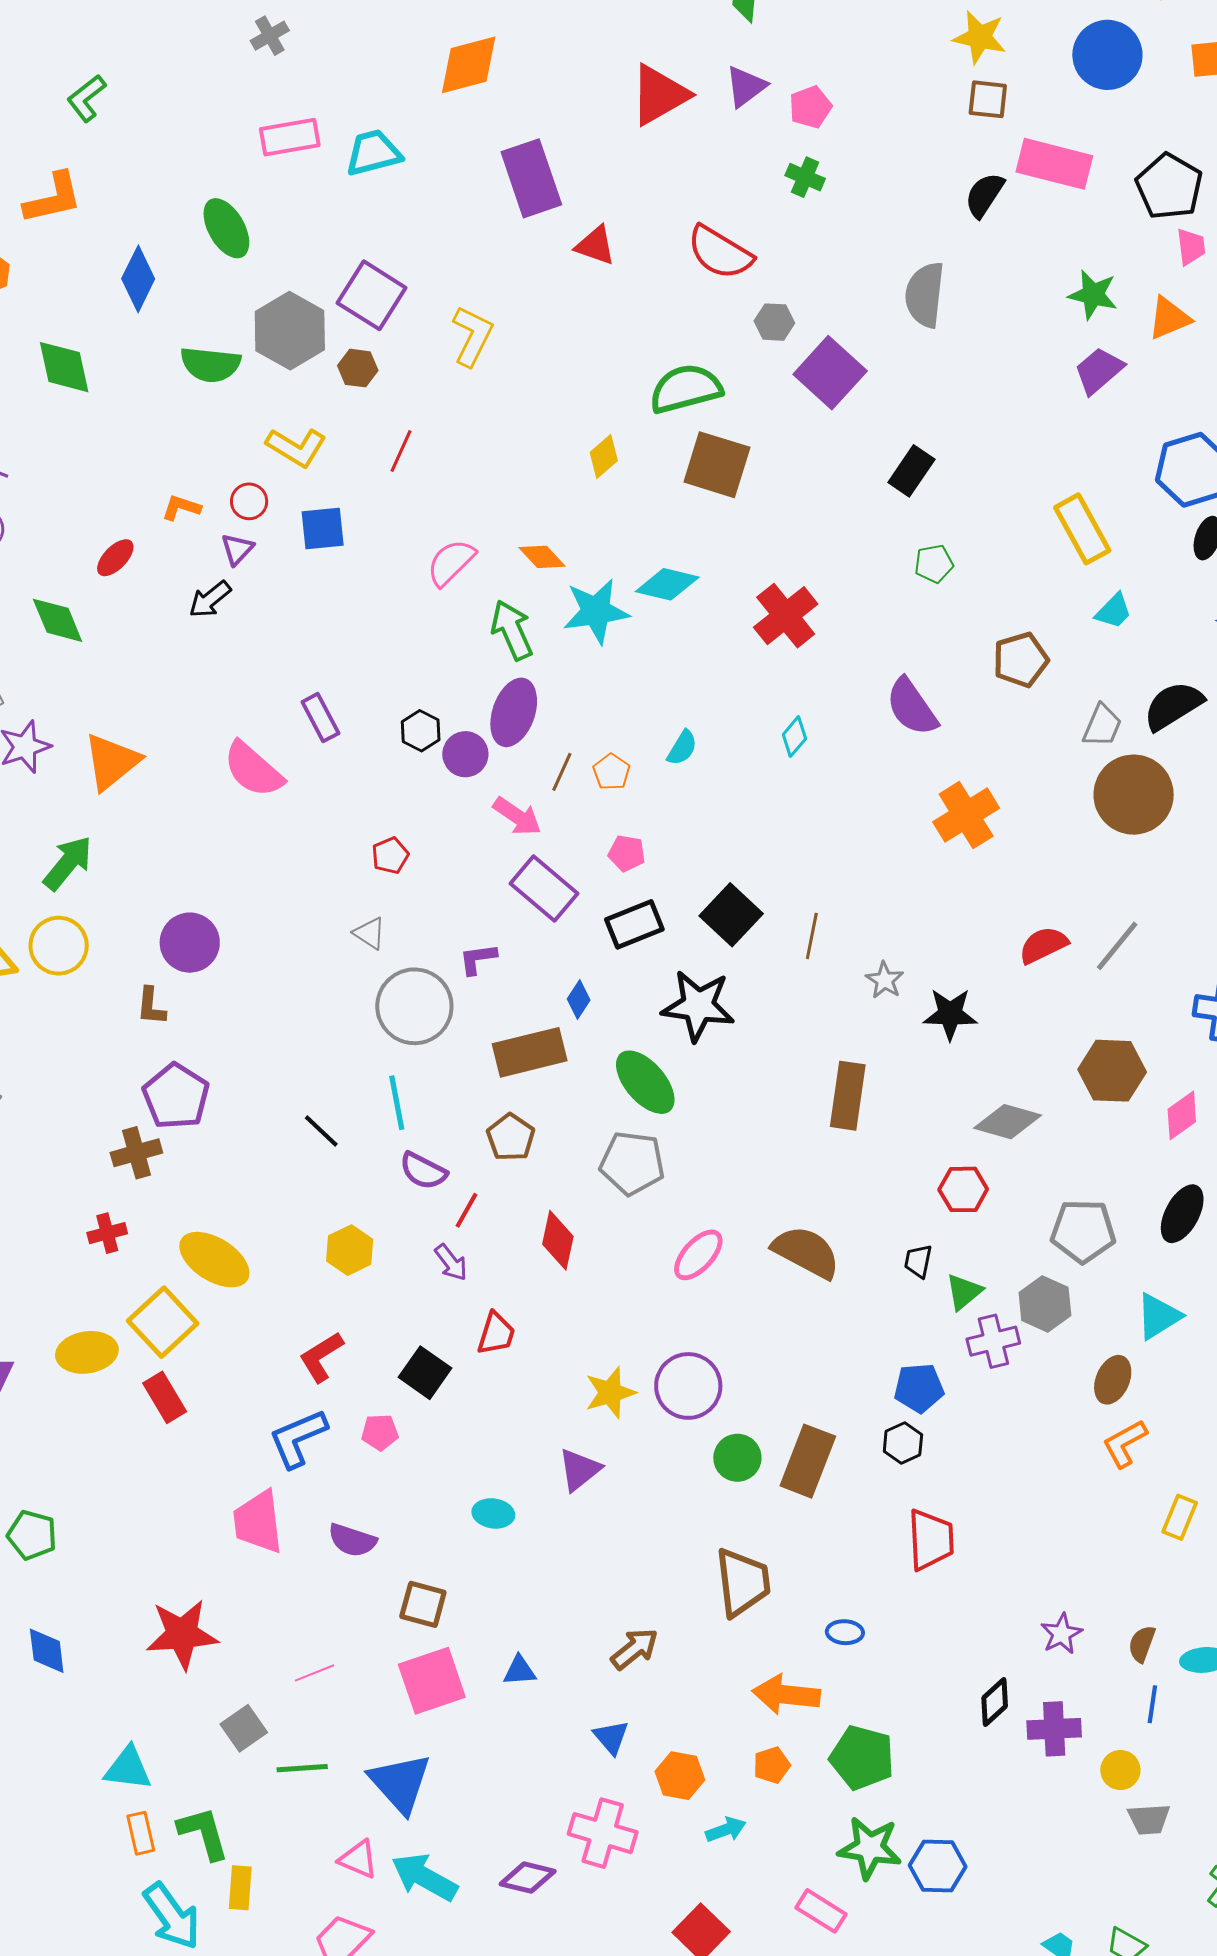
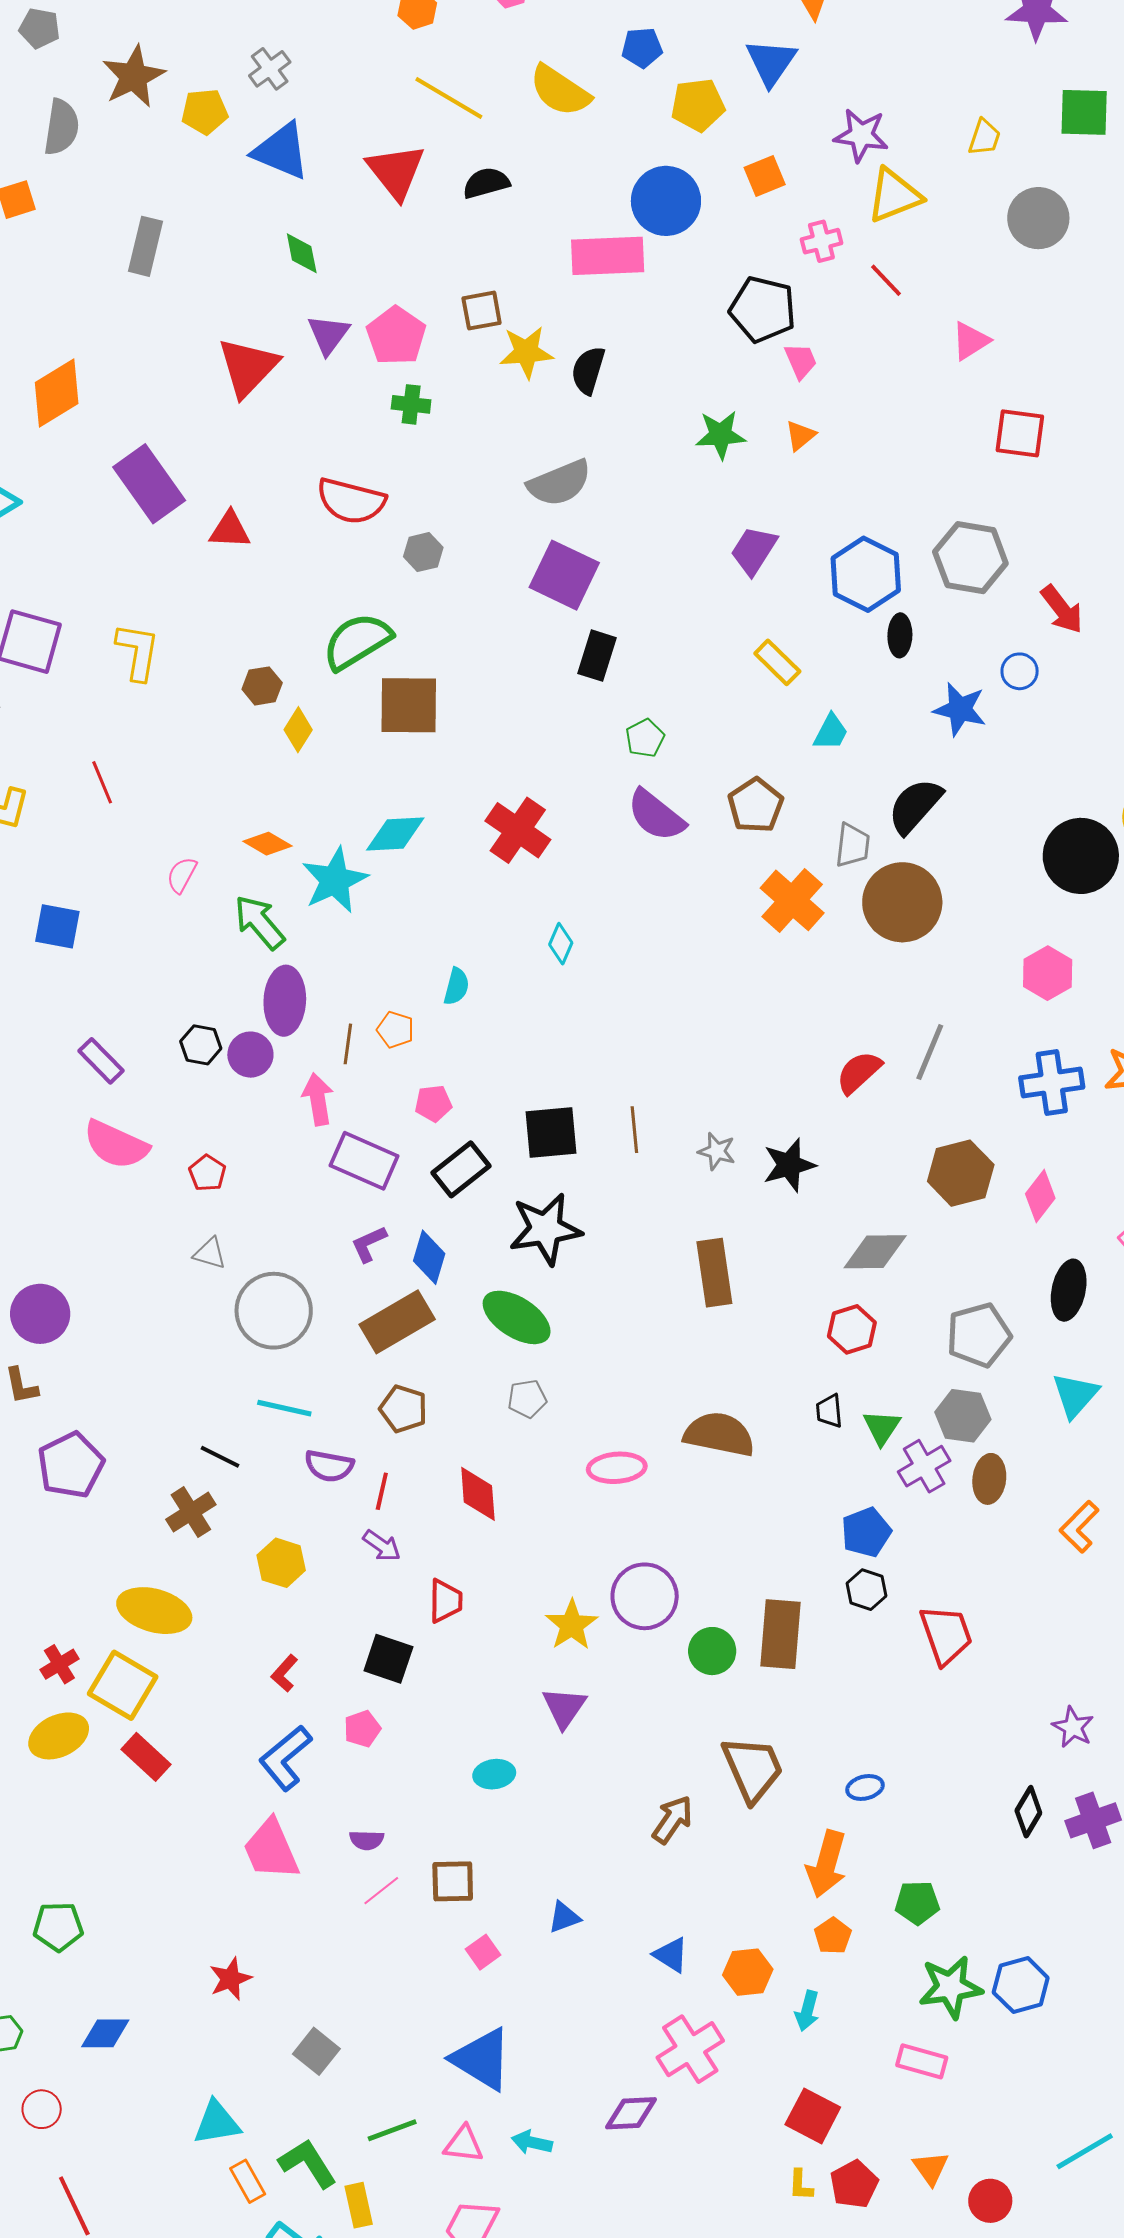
yellow star: (980, 37) -> (526, 352), moved
brown square: (988, 99) -> (482, 311), moved
pink pentagon: (810, 107) -> (396, 336), size x1.4
pink rectangle: (1054, 164) -> (608, 256), moved
gray semicircle: (925, 295) -> (559, 483), turned -102
orange triangle: (1169, 318) -> (800, 436), size x0.7
brown hexagon: (358, 368) -> (262, 686), moved
purple trapezoid: (1099, 371) -> (754, 551), moved
purple square: (830, 373) -> (564, 575), moved
red line: (401, 451) -> (102, 782), turned -30
blue square: (323, 528) -> (57, 926), moved, turned 33
yellow rectangle: (1082, 529) -> (777, 662), size x0.7
pink semicircle: (451, 562) -> (182, 875), size x0.7
purple semicircle: (912, 707) -> (656, 815), moved
pink semicircle: (253, 769) -> (116, 1145), moved
orange cross: (966, 815) -> (792, 900), moved
pink arrow: (517, 816) -> (318, 1099), turned -117
black square: (731, 915) -> (551, 1132), turned -32
purple L-shape: (478, 959) -> (369, 1244), moved
blue diamond: (579, 999) -> (429, 1257), size x1.4
purple pentagon: (176, 1096) -> (71, 1465), turned 30
cyan line: (397, 1103) -> (284, 1408), turned -50
brown cross: (136, 1153) -> (191, 1512), moved
gray pentagon: (632, 1163) -> (527, 1399), size x0.6
red cross: (107, 1233) -> (59, 1664), moved
pink ellipse: (698, 1255) -> (617, 1468), turned 60
red L-shape: (321, 1357) -> (284, 1673), size x0.7
brown ellipse: (1113, 1380) -> (989, 1479), moved
purple semicircle: (352, 1540) -> (367, 1840), size x0.7
red trapezoid: (931, 1540) -> (946, 1635), moved
red star: (182, 1634) -> (230, 1979), size x0.6
brown arrow: (635, 1649) -> (673, 1820), moved
blue diamond: (47, 1651) -> (105, 2033), turned -66
pink line: (315, 1673) -> (381, 1891), moved
pink square: (432, 1681) -> (483, 1952), size x0.5
orange arrow: (786, 1695) -> (827, 1864), turned -64
green pentagon: (862, 1758) -> (917, 1903), size x0.7
green line: (302, 1768) -> (392, 2130), moved
cyan arrow: (726, 1830) -> (807, 2011), turned 141
pink cross: (603, 1833) -> (690, 2049), turned -32
cyan arrow: (424, 1877) -> (532, 2142), size x0.6

